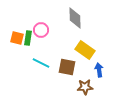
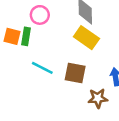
pink circle: (41, 30) -> (40, 15), moved
yellow rectangle: (85, 50) -> (86, 38), moved

